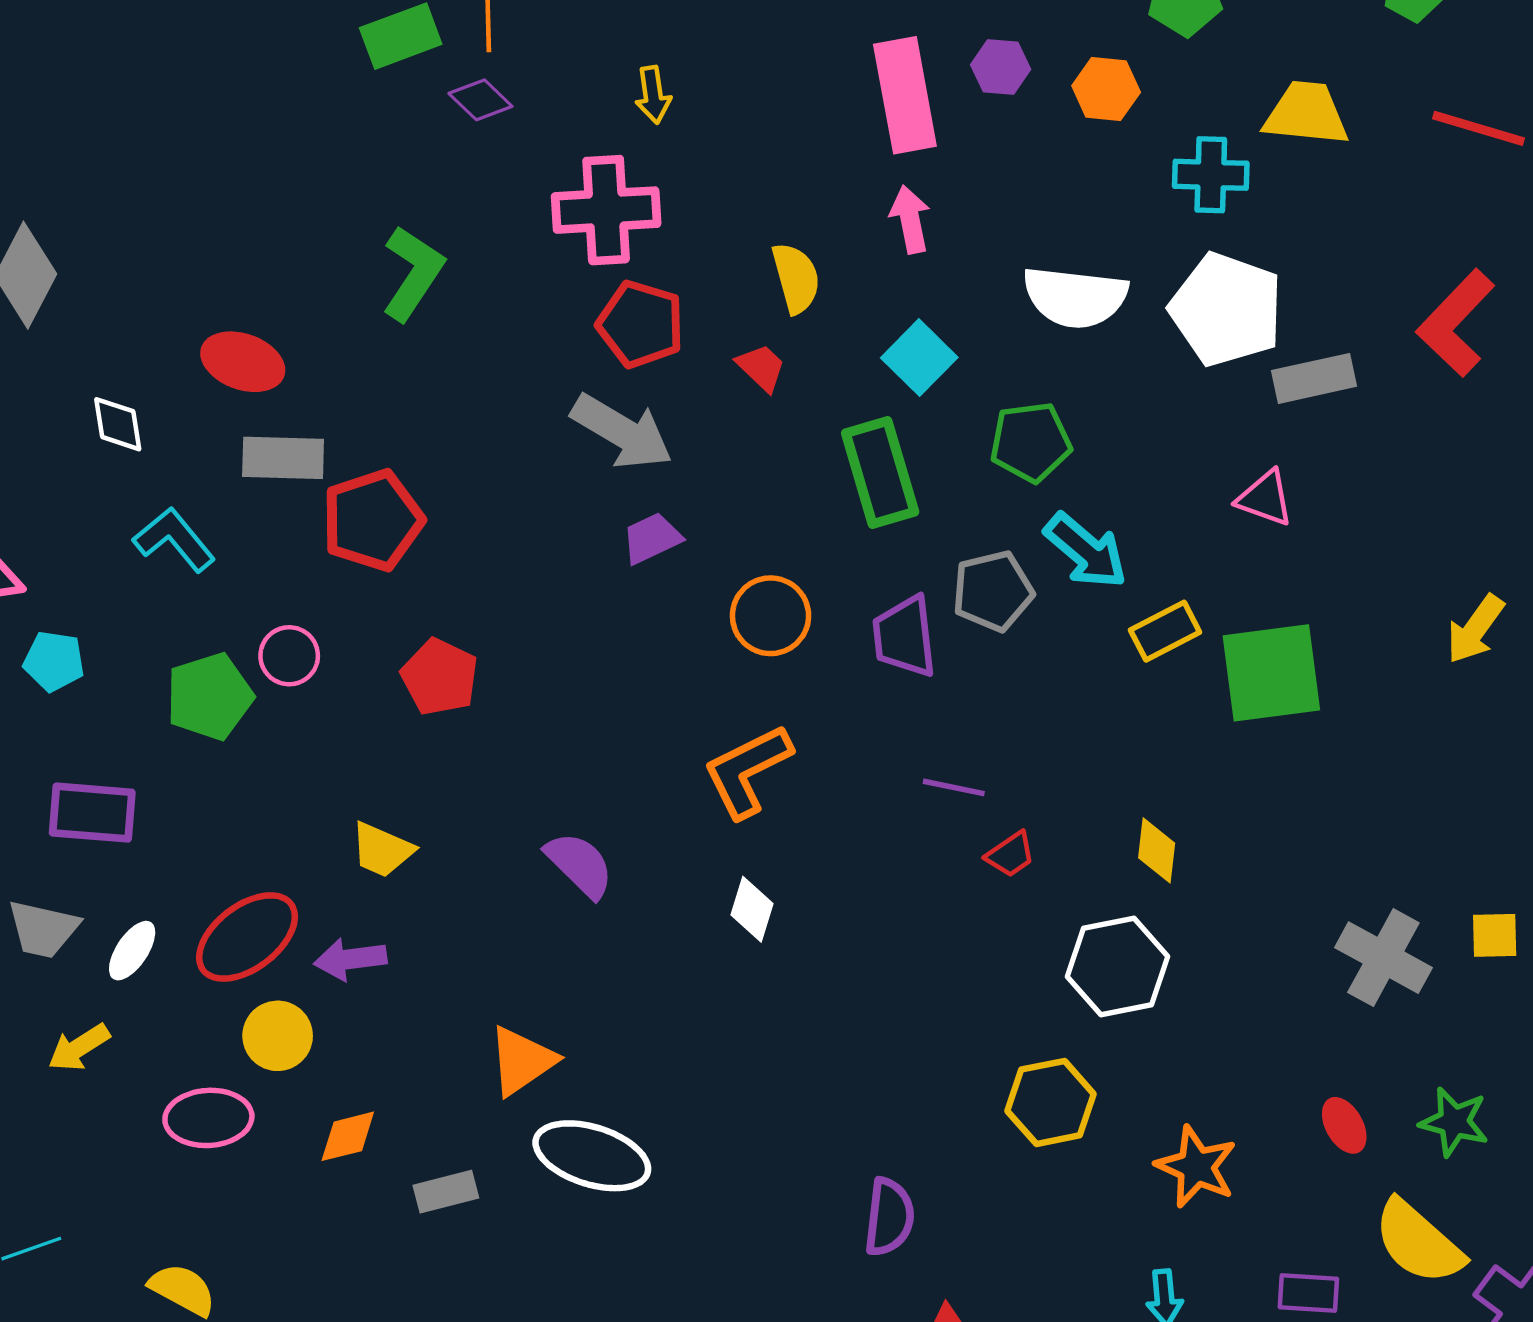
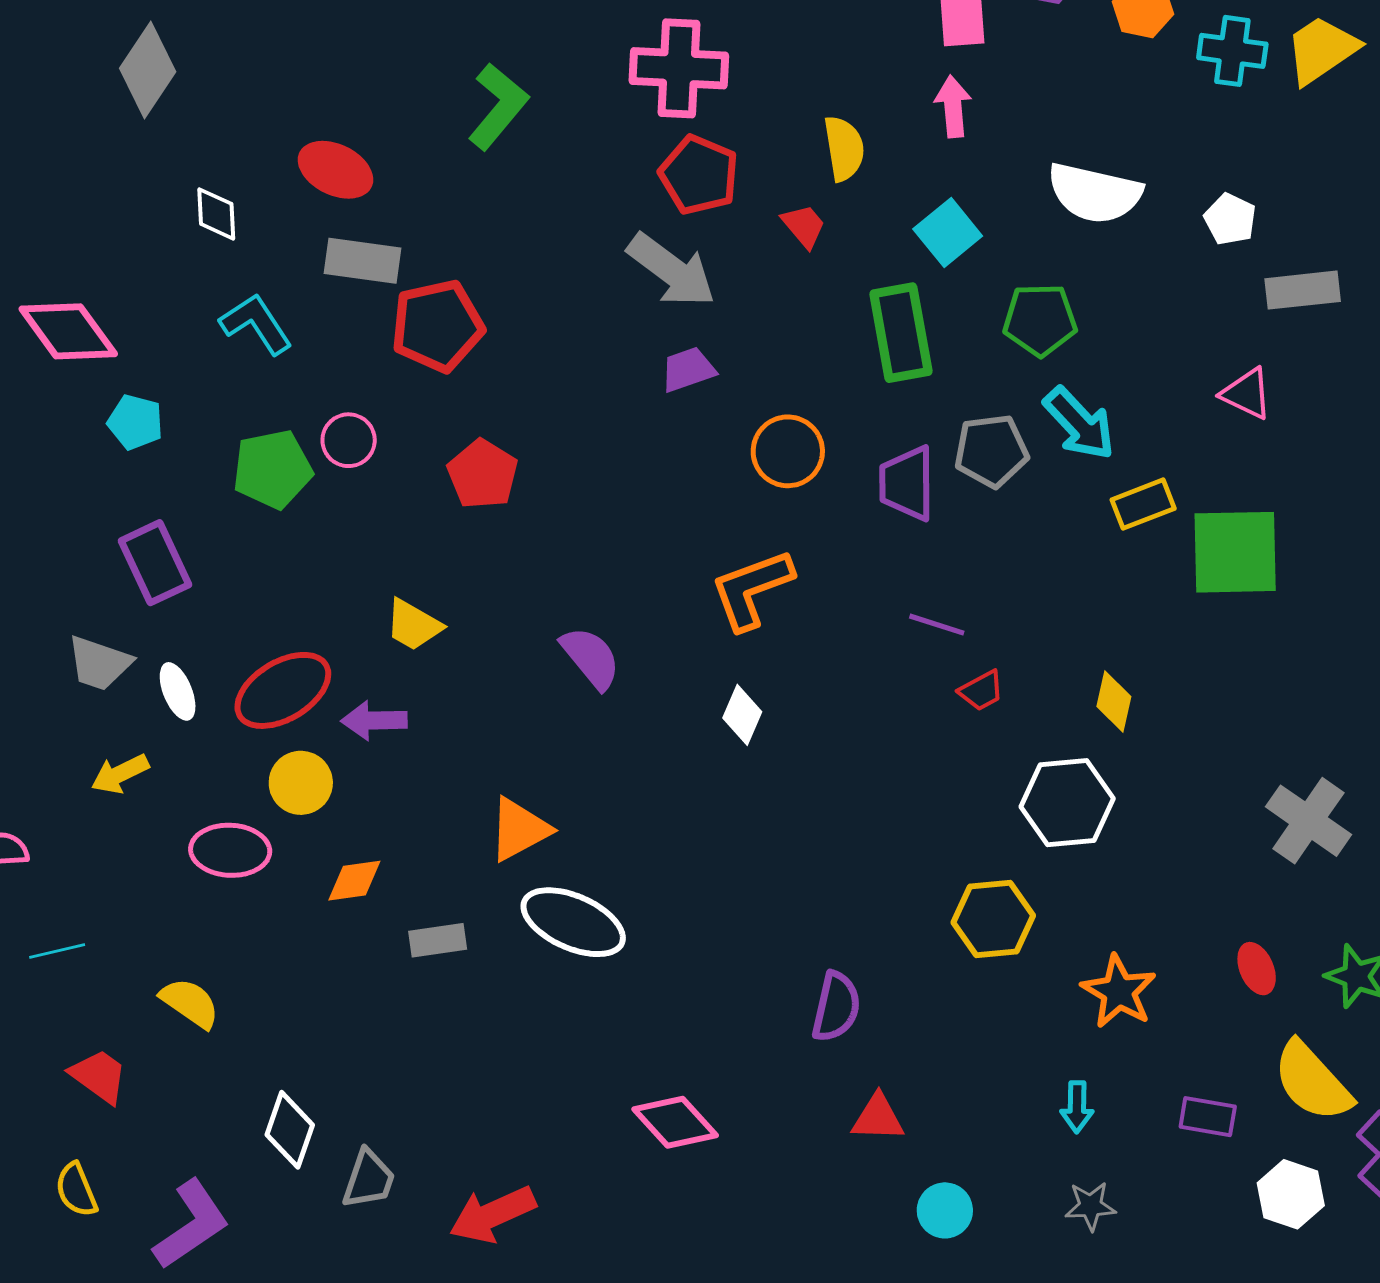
yellow trapezoid: (1306, 114) -> (1322, 50), turned -46
cyan cross: (1211, 175) -> (1232, 51), moved
white pentagon: (1226, 309) -> (1230, 219), size x0.5
purple rectangle: (92, 813) -> (155, 563), turned 54
white ellipse: (132, 951) -> (178, 691), turned -62

